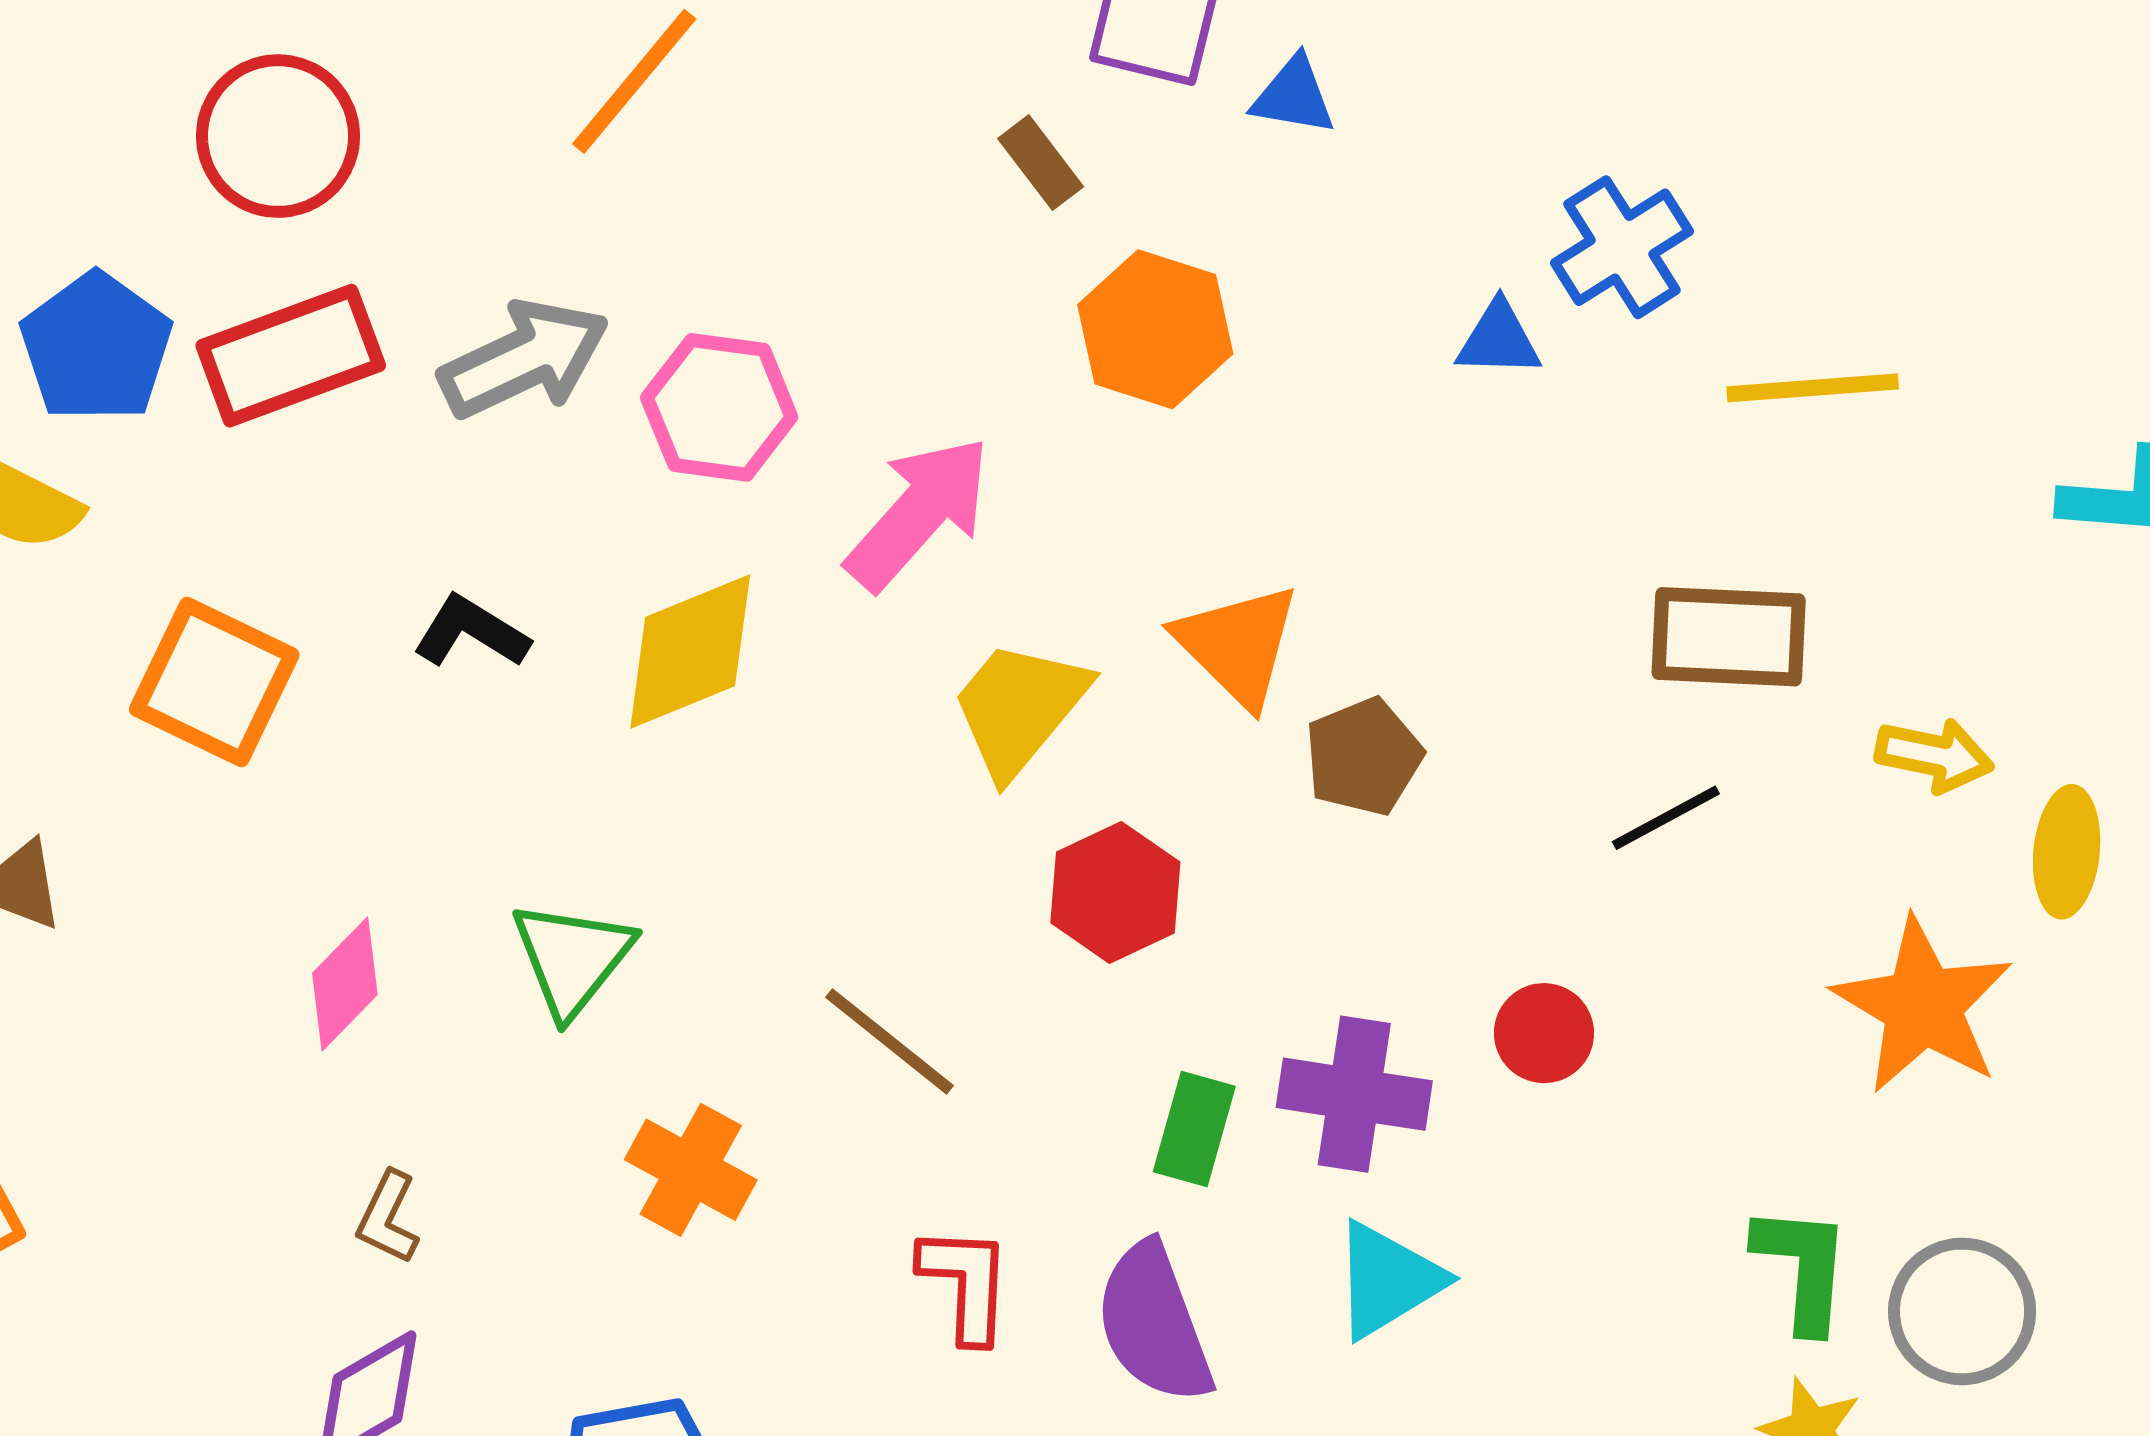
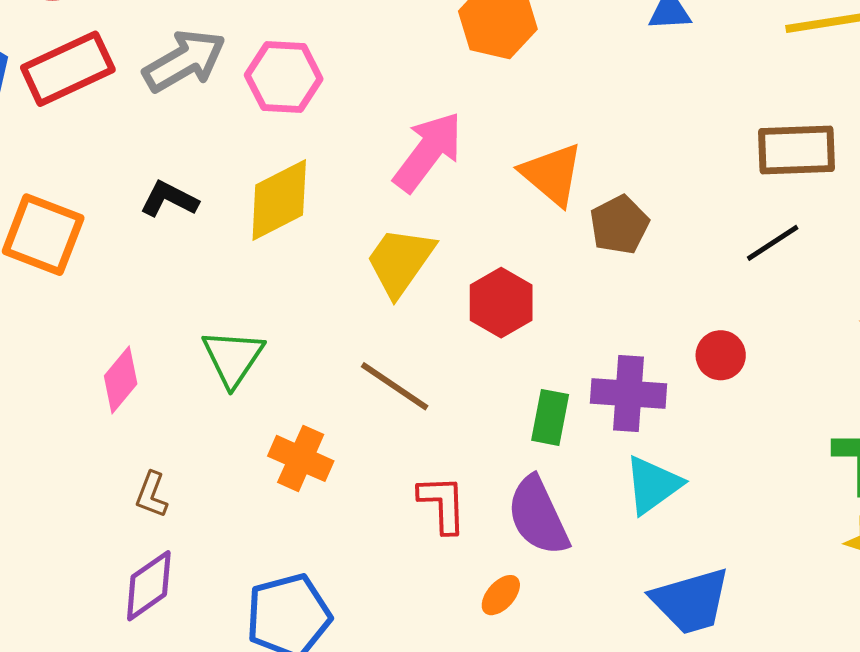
pink arrow: (919, 513) -> (428, 152), moved
yellow trapezoid: (1019, 708) -> (400, 261), moved

